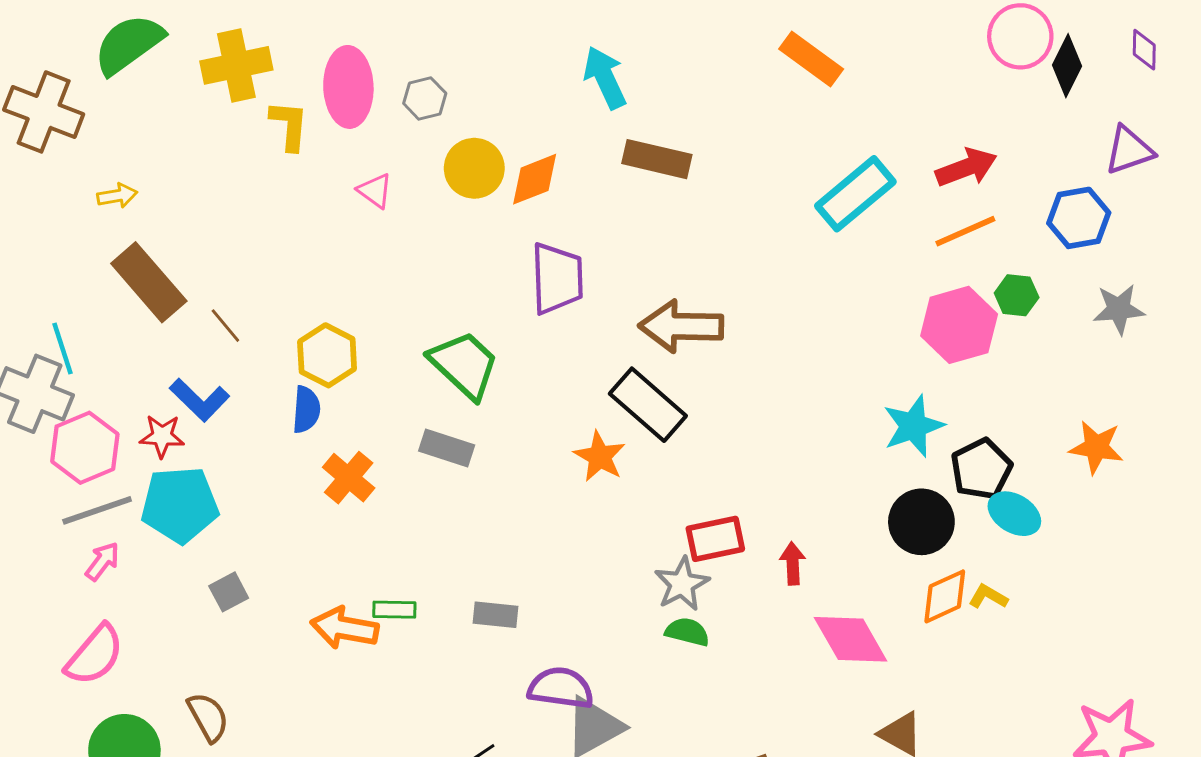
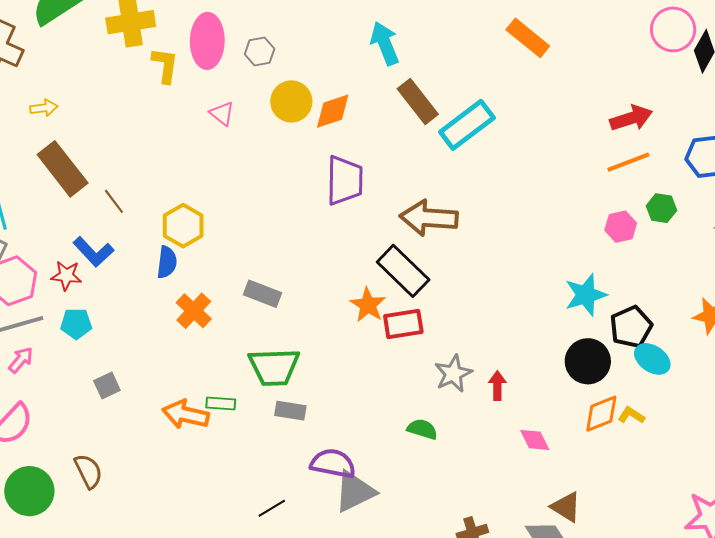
brown rectangle: (657, 159) -> (418, 101), turned 36
cyan rectangle: (855, 194) -> (467, 125), moved
pink hexagon: (959, 325) -> (621, 227), size x0.6
green trapezoid: (464, 365) -> (274, 367), moved, turned 132
cyan pentagon: (180, 505) -> (76, 324), size x0.6
red rectangle: (715, 539) -> (403, 324), moved
gray star: (682, 584) -> (453, 374), moved
pink diamond: (851, 639) -> (535, 440), size x0.6

